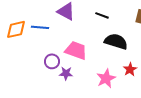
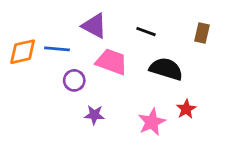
pink trapezoid: (76, 50) -> (112, 62), moved
purple circle: (52, 61) -> (74, 80), moved

